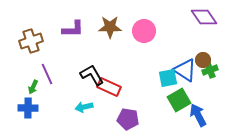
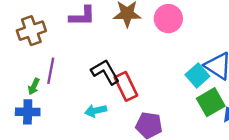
purple line: (47, 74) -> (51, 71), turned 35
cyan square: (168, 78) -> (197, 76), turned -30
red rectangle: (109, 87) -> (126, 86), turned 40

